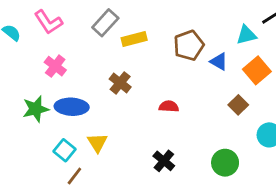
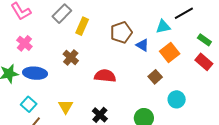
yellow rectangle: (134, 39) -> (82, 26), turned -54
red semicircle: (169, 106) -> (105, 76), size x1.5
yellow triangle: (97, 143) -> (66, 107), moved

